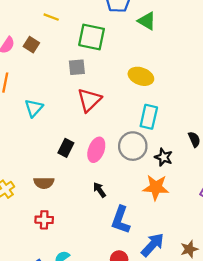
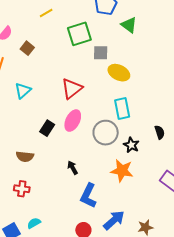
yellow line: (51, 17) -> (46, 13), turned -56
green square: (92, 37) -> (79, 34), turned -35
brown square: (31, 45) -> (27, 48), moved
gray square: (77, 67) -> (101, 53), moved
cyan rectangle: (149, 117) -> (122, 108), turned -30
pink ellipse: (96, 150) -> (73, 121), moved

